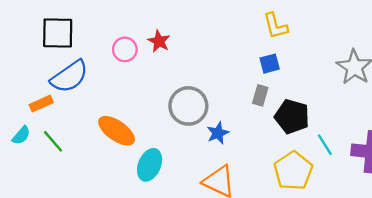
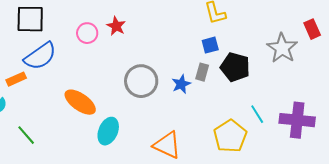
black pentagon: (292, 117) -> (235, 67), moved
blue star: (218, 133) -> (181, 84), moved
green line: (53, 141) -> (26, 135), moved

